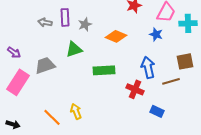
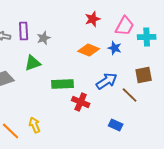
orange diamond: (116, 36) -> (89, 50), moved
blue arrow: (148, 67) -> (107, 81), turned 70
brown line: (171, 81) -> (130, 95), turned 60
red cross: (135, 89) -> (81, 102), moved

